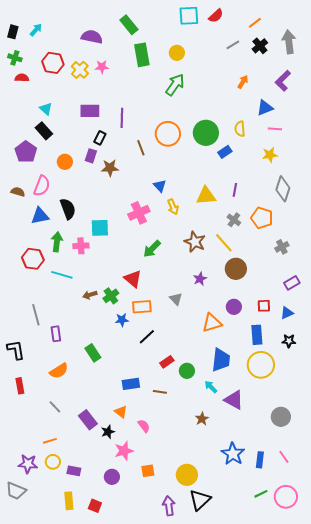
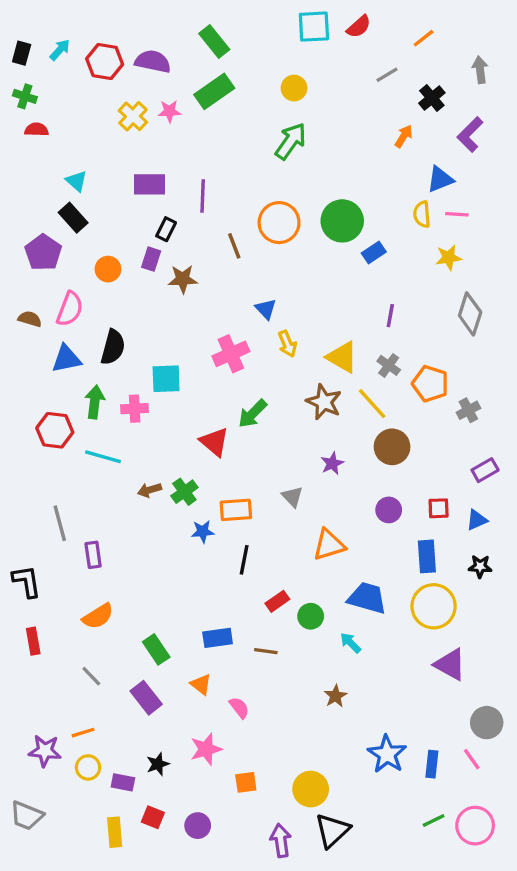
gray arrow: (289, 42) -> (480, 70), size x0.7
black cross: (260, 46) -> (432, 98), moved
green rectangle: (142, 55) -> (214, 91), moved, turned 65
red hexagon: (53, 63) -> (105, 61), moved
yellow semicircle: (240, 129) -> (422, 214), moved
yellow triangle: (206, 196) -> (342, 357), moved, turned 35
black semicircle: (68, 209) -> (113, 347), turned 35
orange pentagon: (262, 218) -> (430, 384), moved
red triangle: (133, 279) -> (214, 442), moved
orange triangle: (212, 323) -> (329, 545), moved
black line: (147, 337) -> (244, 560), turned -36
green rectangle: (93, 353) -> (156, 649), moved
blue trapezoid: (221, 360) -> (367, 598), turned -80
purple triangle: (234, 400) -> (450, 664), moved
gray circle: (281, 417) -> (487, 723), moved
black star: (108, 432) -> (158, 764), moved
purple star: (28, 464) -> (45, 751), moved
purple circle: (112, 477) -> (198, 826), moved
red square: (95, 506) -> (153, 817), moved

